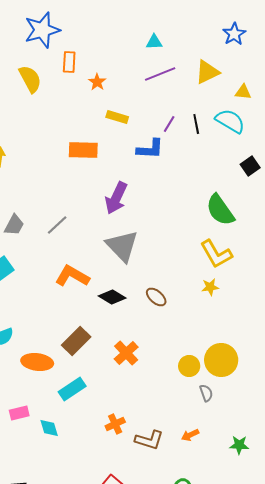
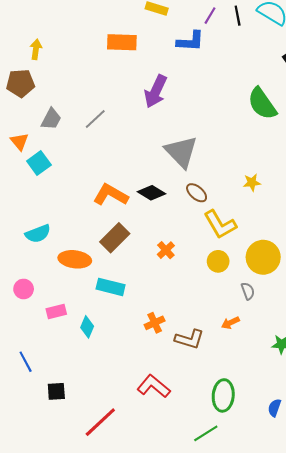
gray triangle: (122, 246) -> (181, 152), moved
yellow L-shape: (216, 254) -> (220, 224), moved
orange L-shape: (72, 276) -> (111, 195), moved
orange cross: (126, 353) -> (166, 250), size x0.7
yellow circle: (189, 366) -> (218, 261), moved
cyan rectangle: (72, 389) -> (111, 287), turned 48
cyan diamond: (49, 428) -> (87, 327), turned 40
orange arrow: (190, 435) -> (230, 323), moved

